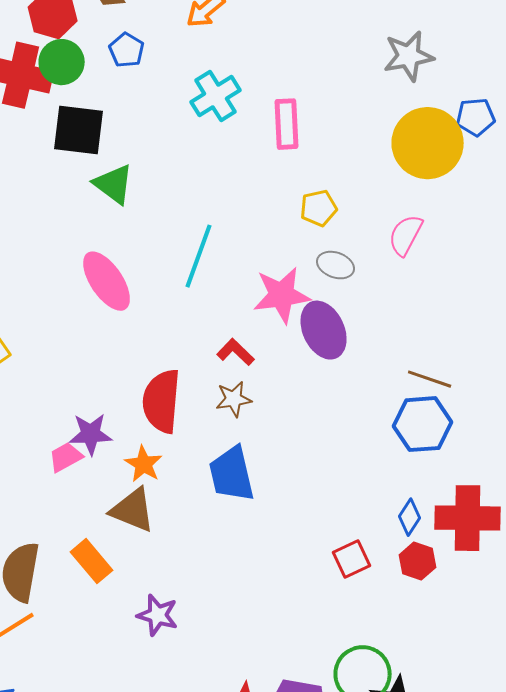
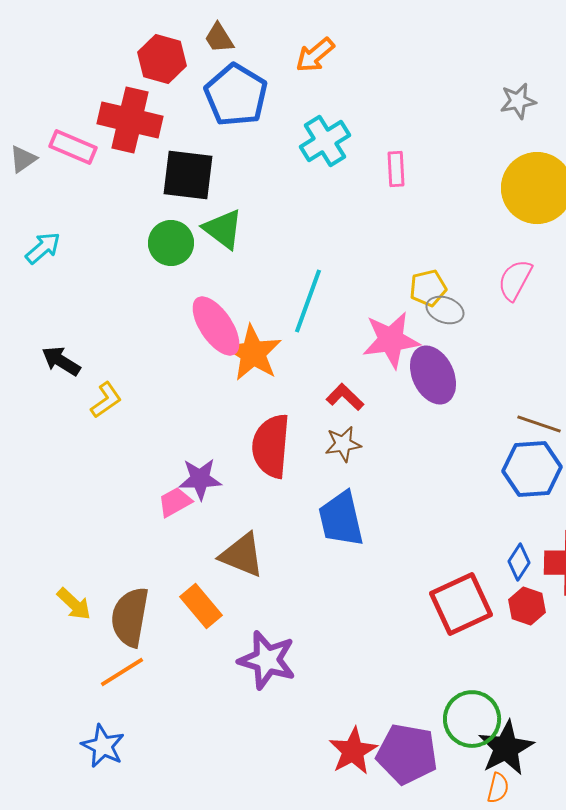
blue pentagon: (127, 50) -> (236, 95), size x1.8
gray star: (409, 56) -> (518, 101), size x0.7
green circle: (62, 62) -> (171, 243), moved
pink rectangle: (287, 124) -> (396, 169), size x0.7
yellow pentagon: (319, 208) -> (428, 288), moved
orange star: (144, 464) -> (253, 353), moved, size x1.5
red square: (352, 559) -> (461, 604), size x1.6
purple star: (158, 615) -> (267, 660), size x1.4

